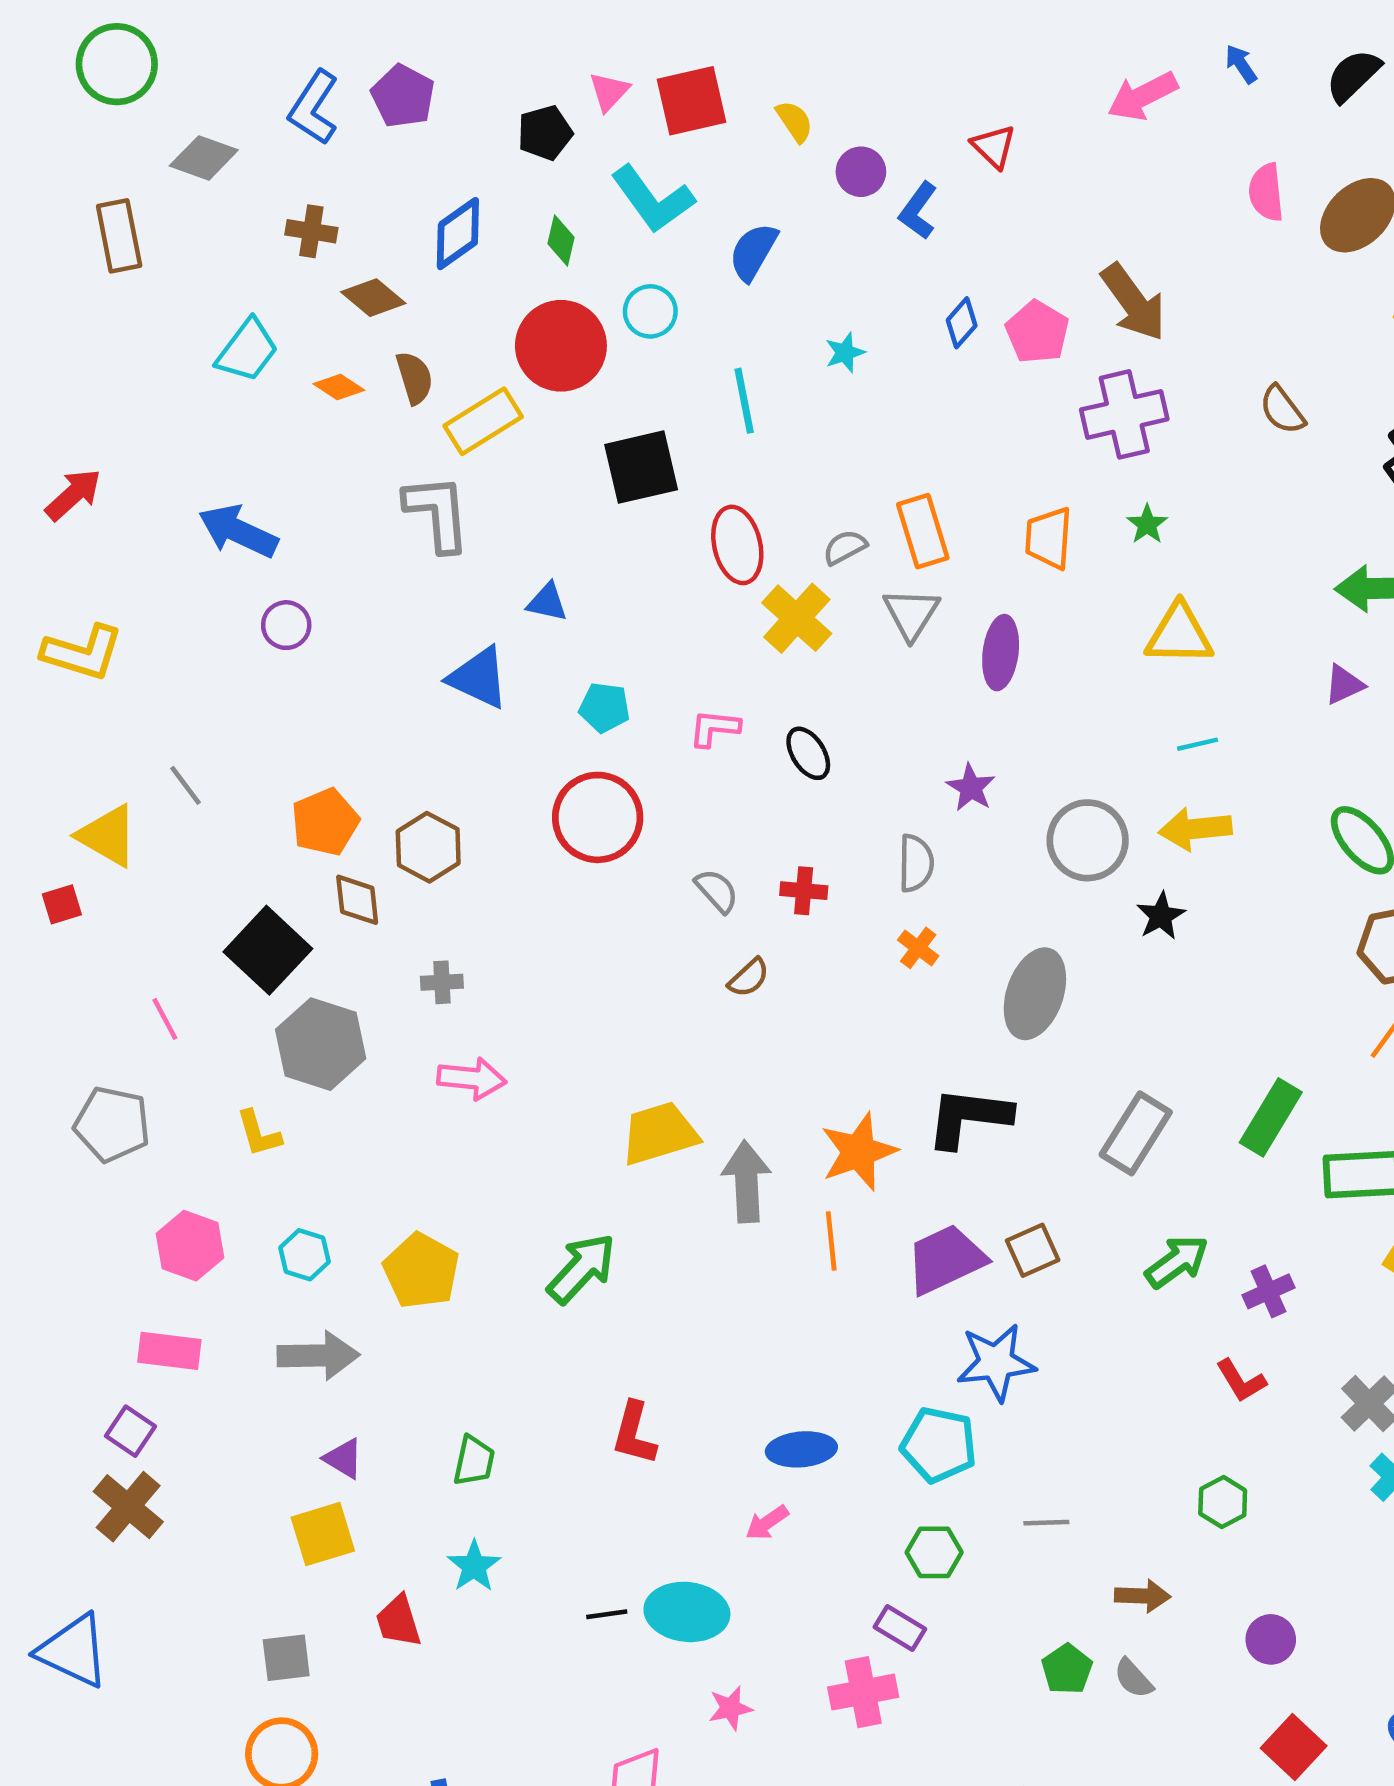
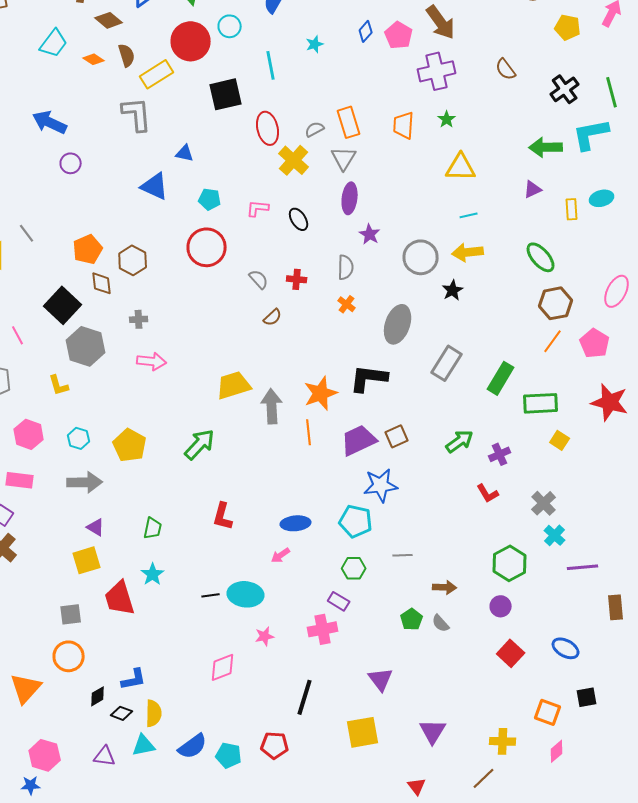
purple ellipse: (1001, 653) -> (350, 198), moved
gray rectangle: (1136, 1133) -> (447, 363), moved
green hexagon: (1223, 1502) -> (510, 563), moved, size x1.6
red trapezoid: (398, 1621) -> (120, 598), size x1.5

